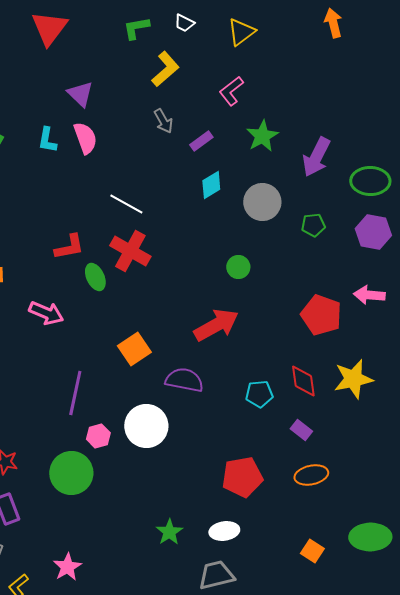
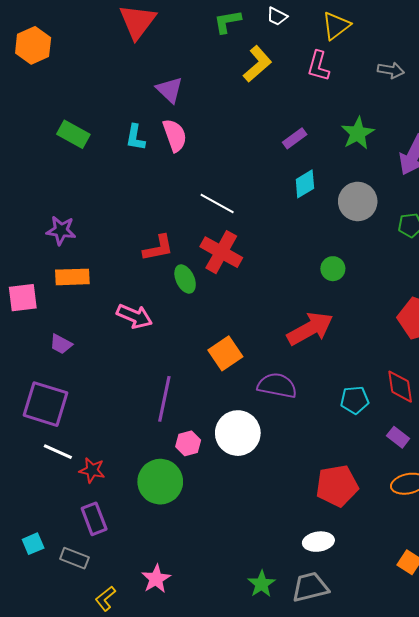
pink L-shape: (231, 91) -> (318, 66), moved, turned -36
gray arrow: (163, 121) -> (391, 70), moved, turned -50
green star: (169, 532) -> (262, 584), moved

